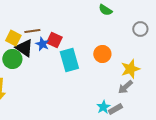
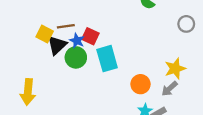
black triangle: (24, 48) -> (57, 45), turned 42
orange circle: (102, 54) -> (141, 84), moved
green circle: (12, 59) -> (76, 57), moved

